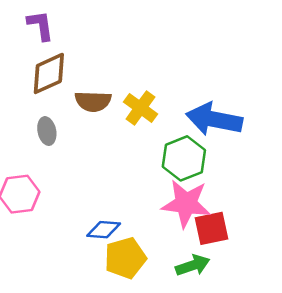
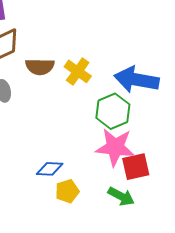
yellow pentagon: (125, 258) -> (67, 191), size x0.7
green arrow: (193, 265) -> (121, 196), turned 48

